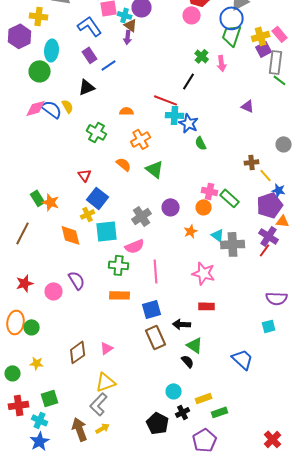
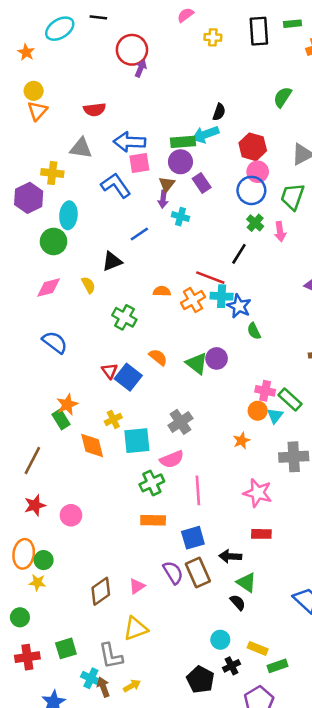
cyan cross: (125, 15) -> (180, 217), moved
pink circle: (192, 15) -> (258, 172), moved
blue circle: (232, 18) -> (251, 190), moved
brown triangle: (131, 25) -> (167, 184), turned 32
purple rectangle: (90, 55) -> (202, 183), moved
blue semicircle: (52, 109) -> (55, 342), moved
orange cross: (141, 139) -> (193, 300), moved
green rectangle: (38, 198) -> (61, 419), moved
blue square: (98, 198) -> (128, 377), moved
orange star: (51, 202) -> (67, 404), turned 30
purple circle: (171, 207) -> (217, 358), moved
brown line: (23, 233) -> (32, 461), moved
cyan triangle: (218, 235) -> (275, 416), moved, turned 32
green cross: (119, 265) -> (152, 483), turned -30
purple semicircle: (77, 280) -> (173, 573), moved
yellow star: (37, 363) -> (37, 582), moved
yellow rectangle: (204, 398) -> (258, 648), turned 42
gray L-shape: (99, 404) -> (111, 656), moved, turned -55
cyan cross: (40, 420) -> (91, 678), moved
brown arrow: (80, 429) -> (103, 687), size x0.7

